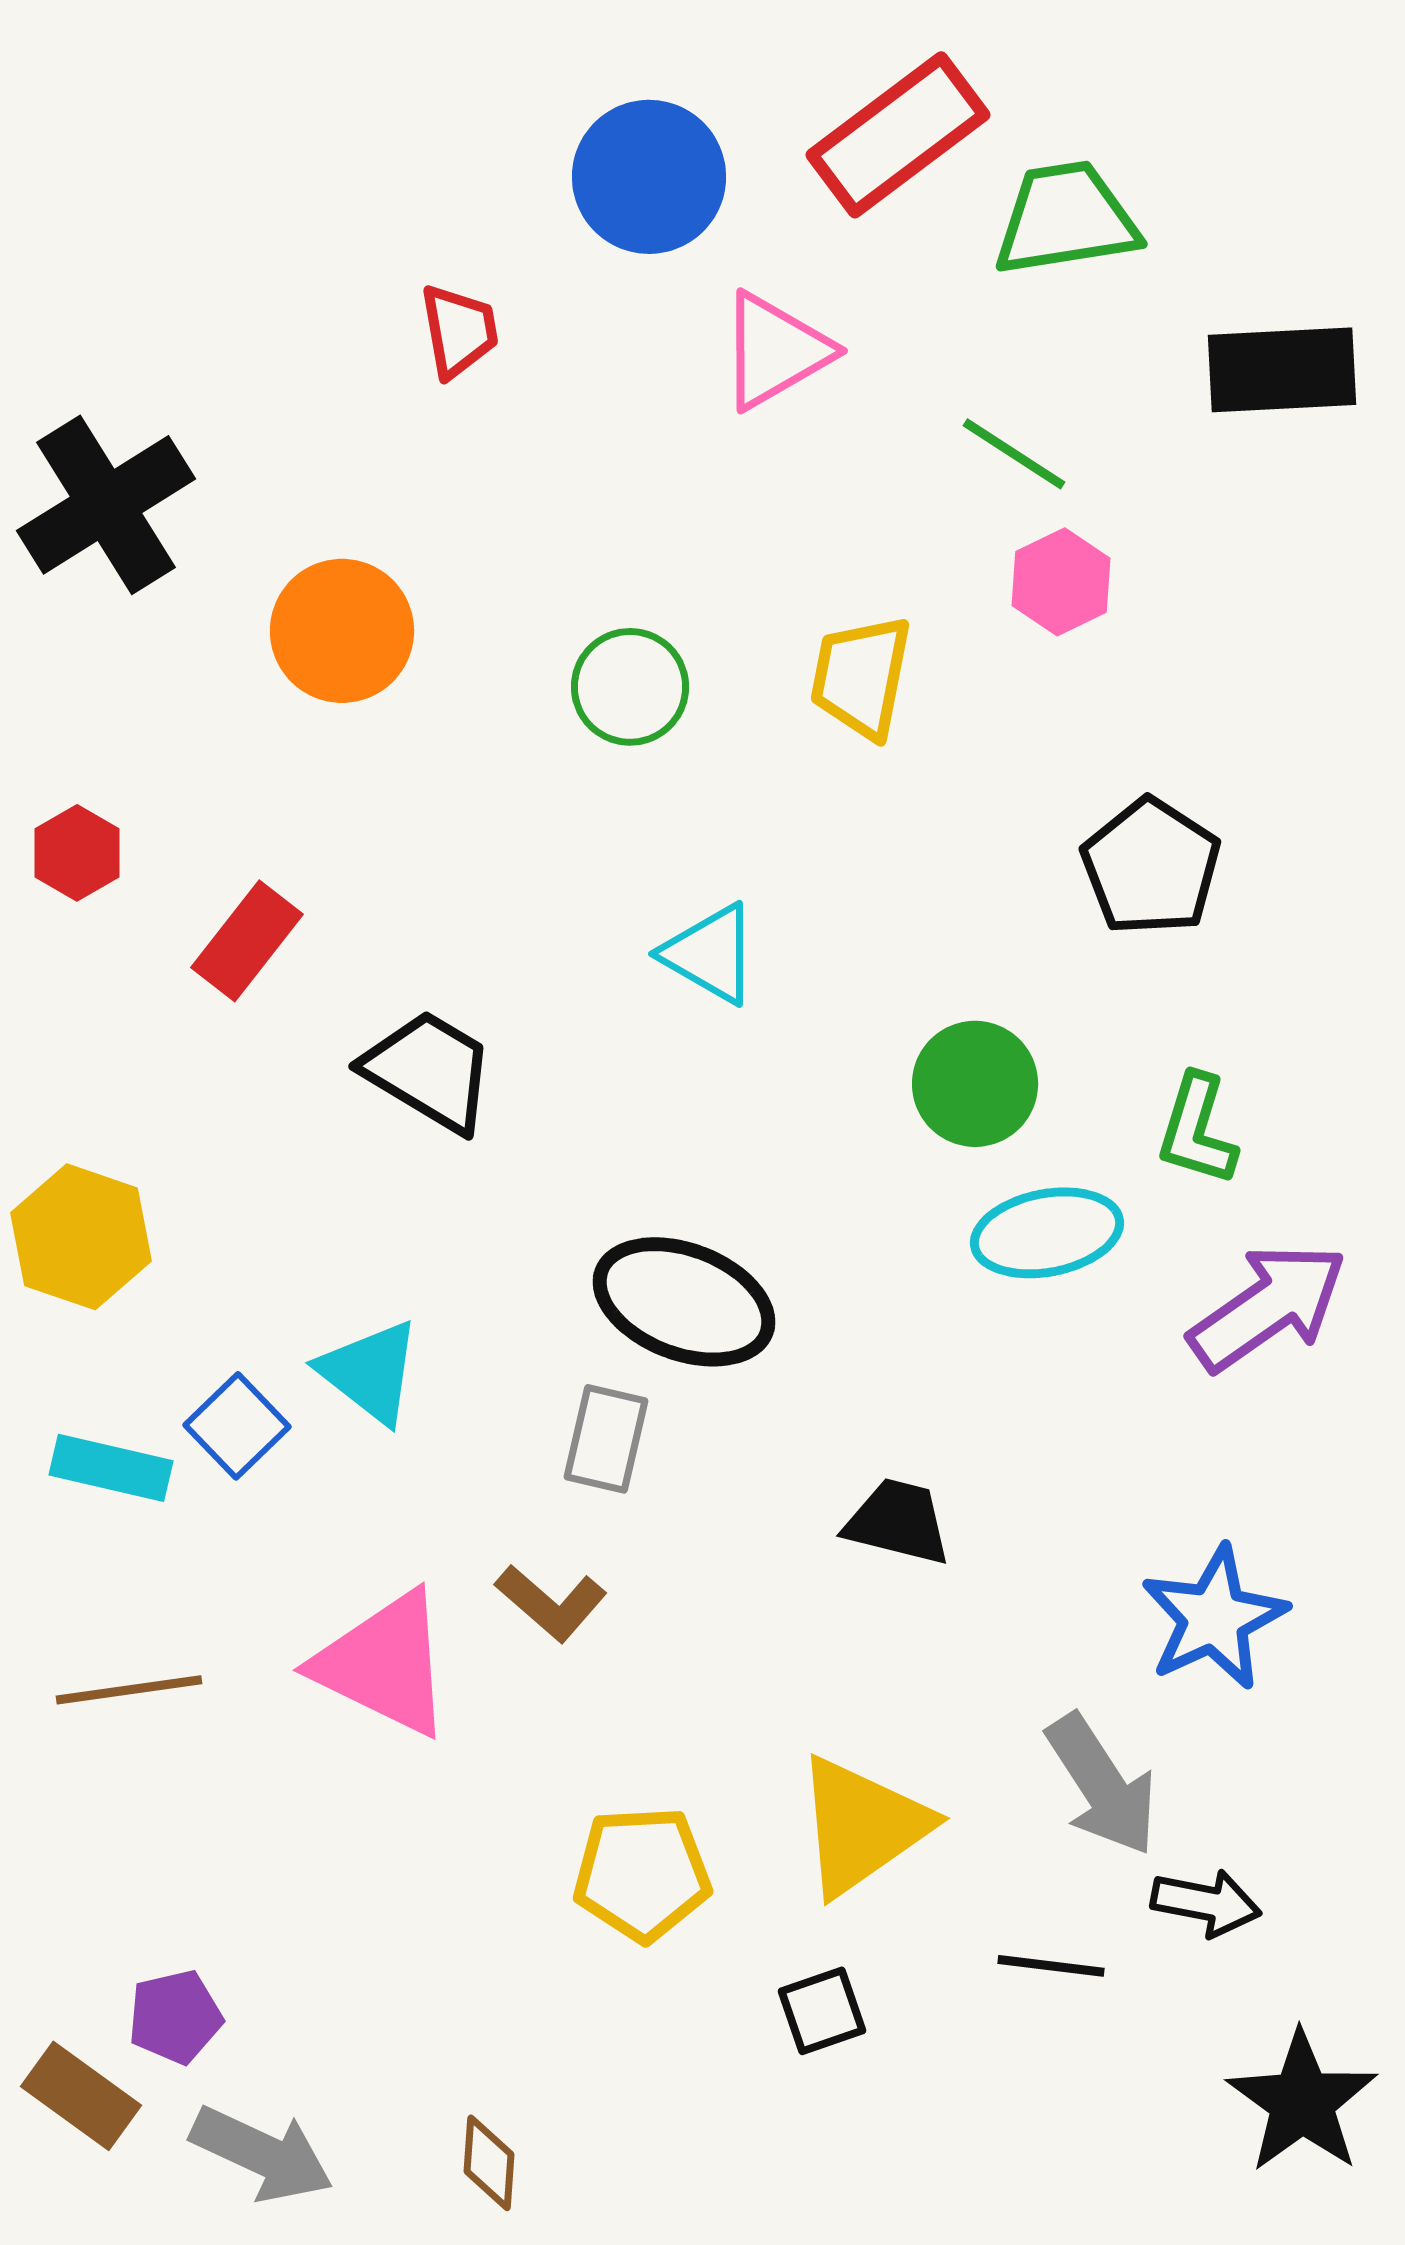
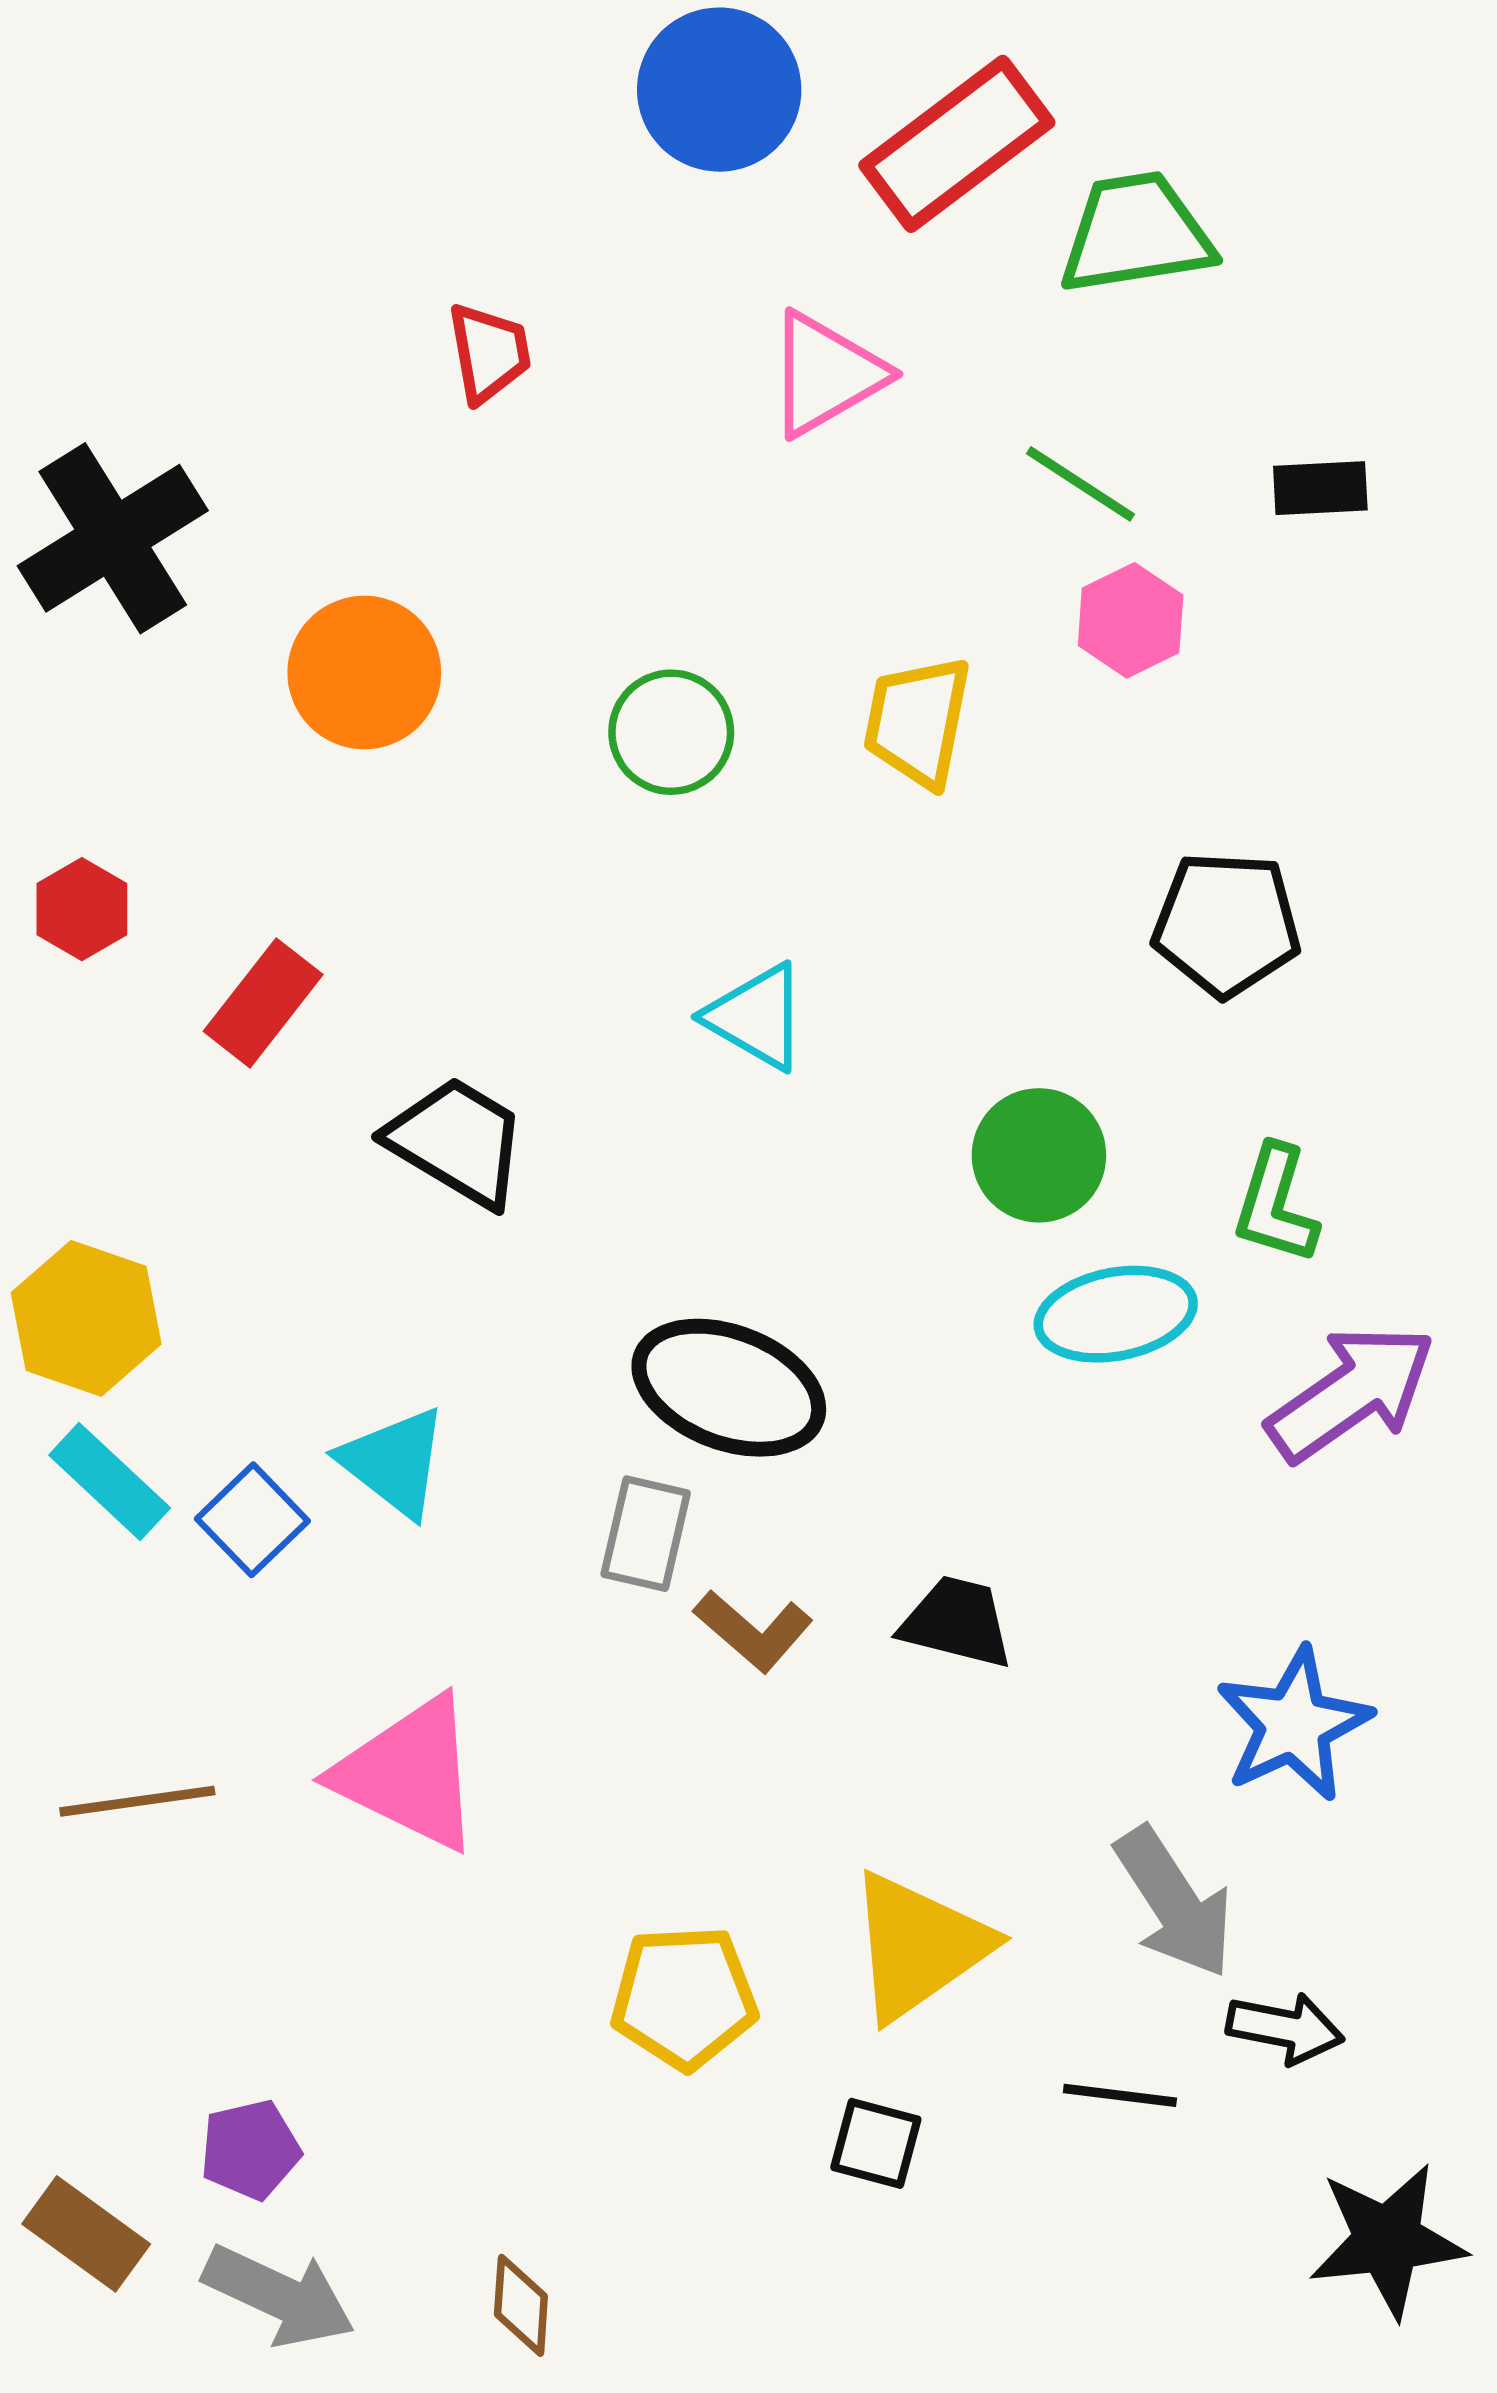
blue circle: (649, 177) -> (719, 90), moved
black rectangle: (1282, 370) -> (1320, 488), moved, size x0.6
black pentagon: (1151, 867) -> (1227, 924), turned -30
cyan rectangle: (111, 1468) -> (110, 1481), moved, turned 30
brown L-shape: (551, 1603) -> (753, 1631), moved
black square: (822, 2011) -> (876, 2143), turned 34
purple pentagon: (175, 2017) -> (250, 2150), moved
black star: (1302, 2102) -> (1387, 2240), turned 30

